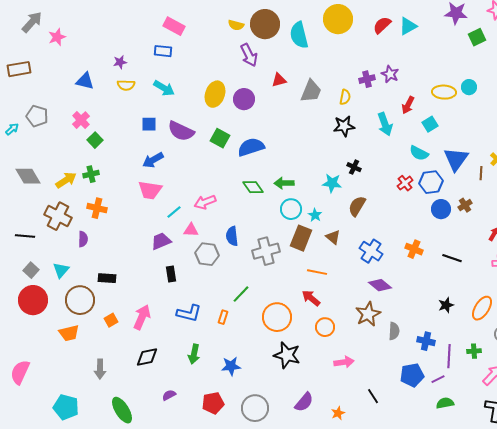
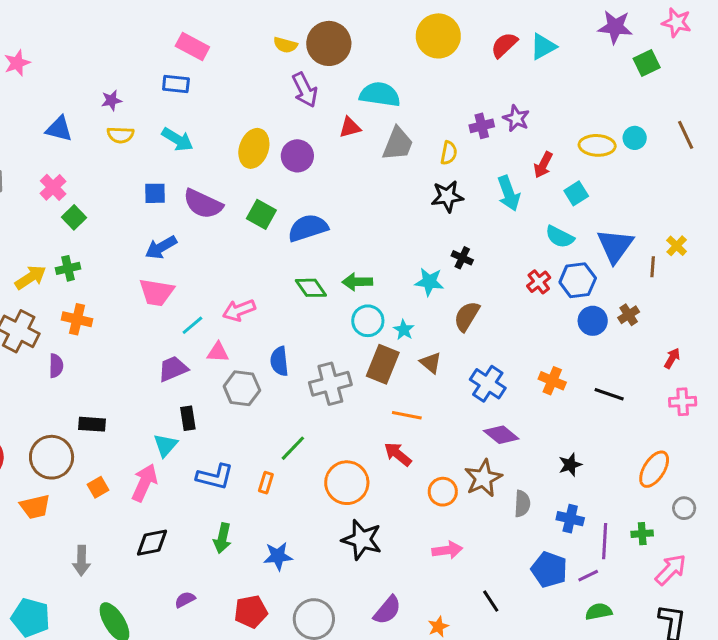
cyan semicircle: (299, 35) -> (380, 94), moved, turned 112
cyan triangle: (61, 270) -> (165, 445), moved
black star: (446, 305) -> (570, 465), moved
orange circle: (325, 327) -> (443, 492), moved
blue pentagon: (412, 375) -> (549, 570), turned 30

